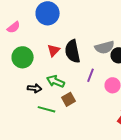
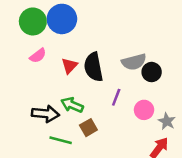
pink semicircle: (14, 27) -> (38, 56), moved
green circle: (23, 57) -> (33, 21), moved
black arrow: (35, 88) -> (45, 114), size x1.5

